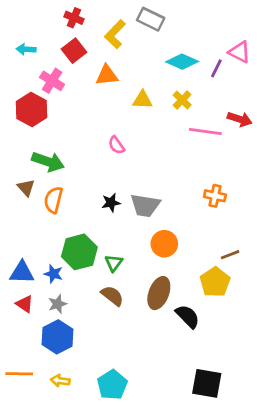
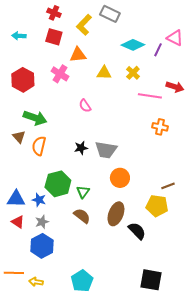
red square: (74, 51) -> (54, 37), turned -36
pink cross: (52, 81) -> (60, 74), moved
orange cross: (215, 196) -> (160, 127), moved
yellow pentagon: (215, 282) -> (157, 206), turned -30
yellow arrow: (60, 381) -> (36, 282), moved

